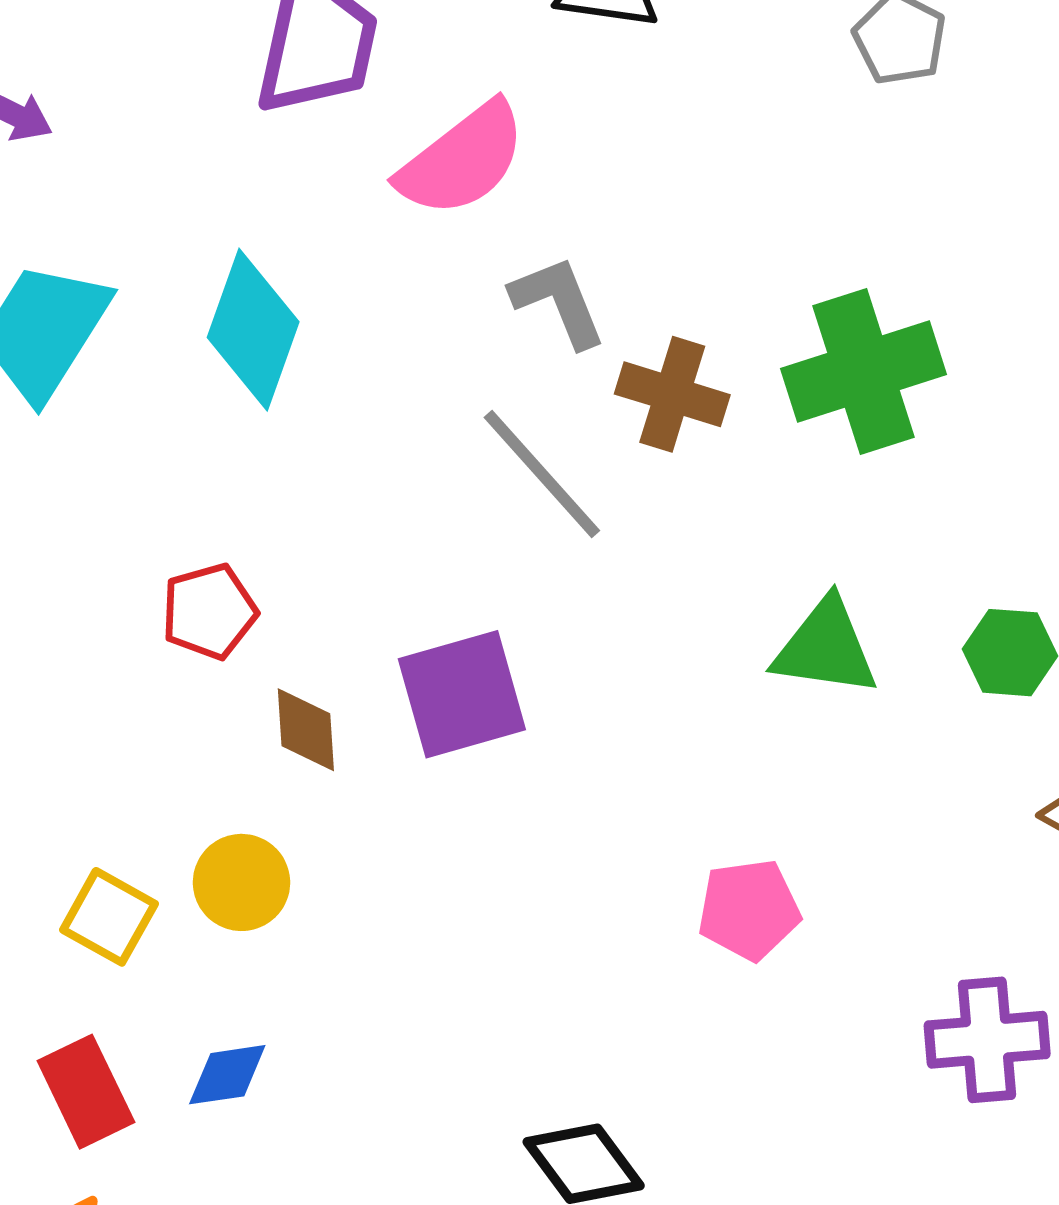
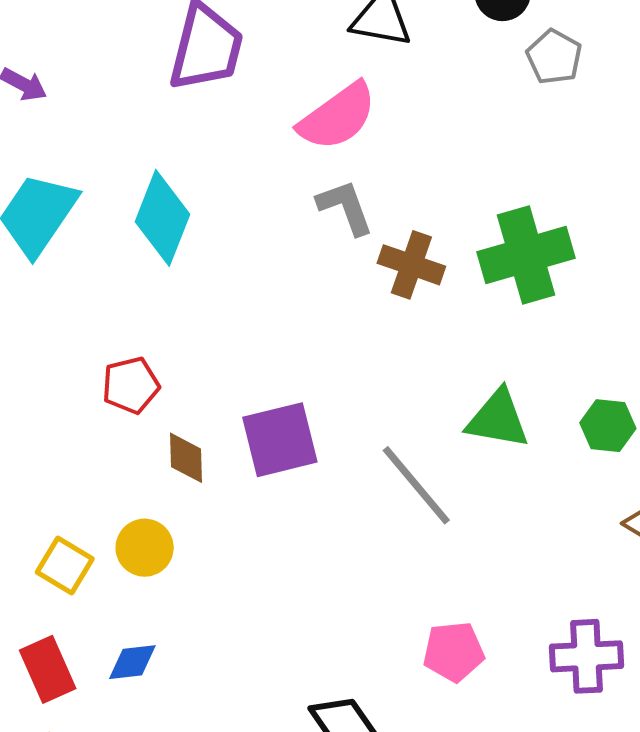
pink semicircle: (462, 160) -> (337, 117), moved
gray line: (542, 474) -> (416, 485), moved
pink pentagon: (749, 910) -> (454, 652), moved

